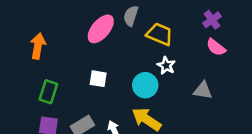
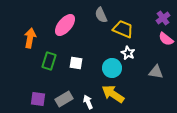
gray semicircle: (131, 16) -> (101, 15), turned -42
pink ellipse: (101, 29) -> (65, 25), moved
green rectangle: (48, 92) -> (49, 61), moved

